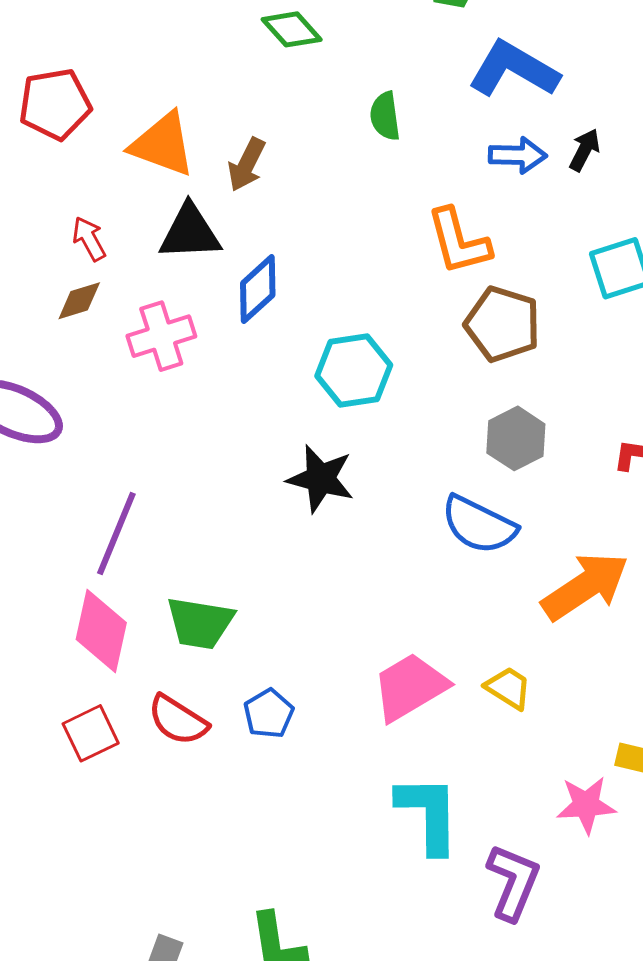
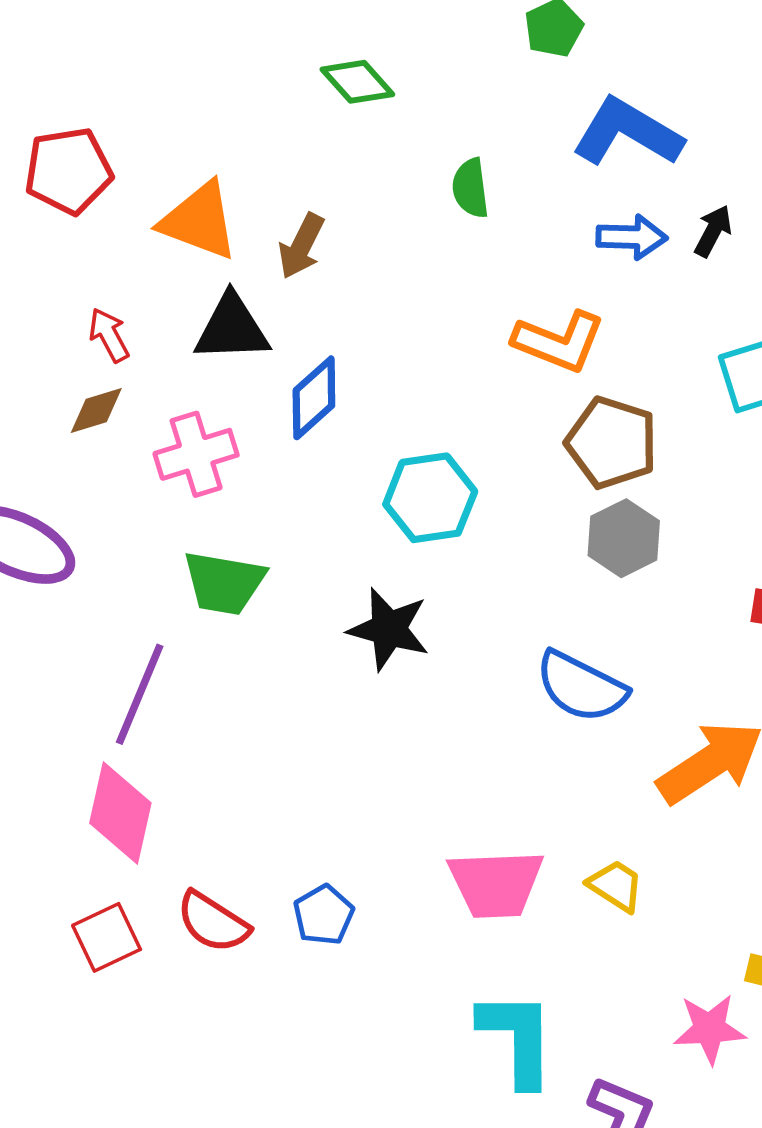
orange L-shape: (459, 241) -> (559, 342), turned -54
gray hexagon: (516, 438) -> (624, 538), moved
green trapezoid: (200, 623) -> (224, 583), moved
pink trapezoid: (410, 687) -> (496, 884), turned -152

